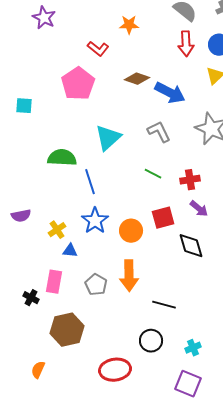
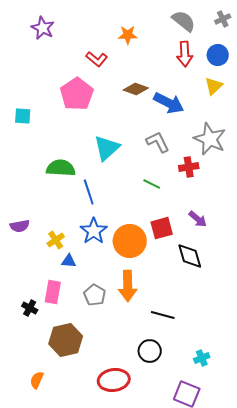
red cross: (190, 180) -> (189, 167), moved
orange circle: (131, 231) -> (130, 241), size x1.4
cyan cross: (193, 348) -> (202, 358), moved

